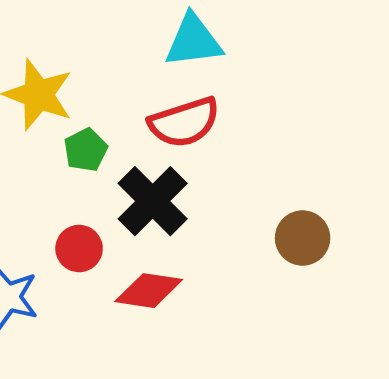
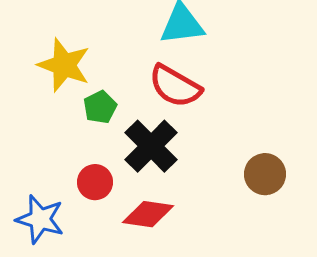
red semicircle: (184, 122) -> (175, 86), turned 48

